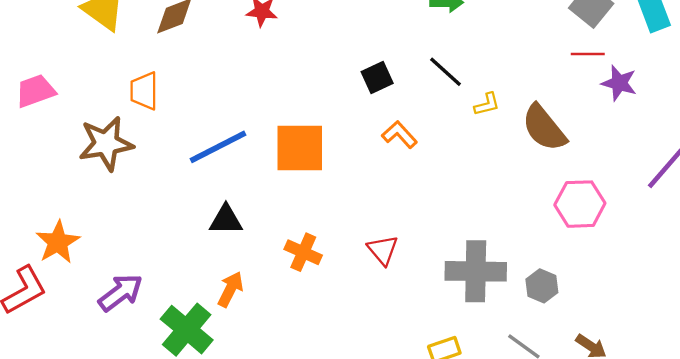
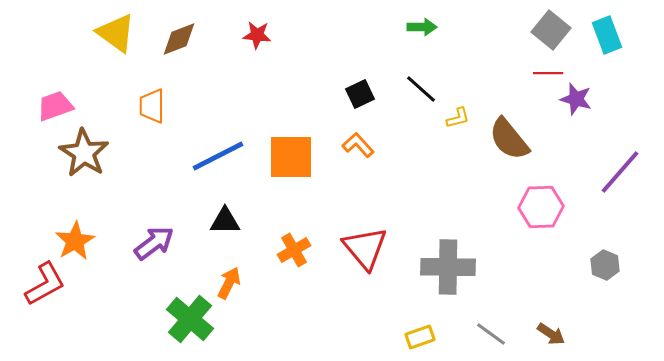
orange L-shape: (400, 135) -> (358, 145), moved
brown star: (106, 144) -> (84, 153), moved, turned -30
red triangle: (383, 250) -> (365, 248), size x1.6
orange cross: (303, 252) -> (294, 250), turned 36
gray hexagon: (542, 286) -> (605, 265), moved
purple arrow: (121, 293) -> (154, 243), moved

